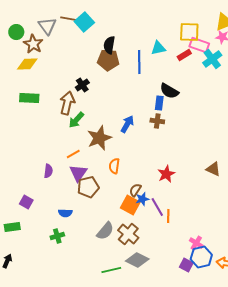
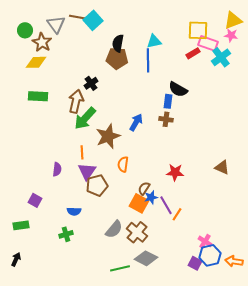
cyan triangle: (158, 48) -> (154, 41), moved
green arrow: (76, 120) -> (85, 118), size x1.4
orange line: (73, 154) -> (82, 152), turned -64
red star: (166, 174) -> (175, 172), turned 30
orange line: (168, 216) -> (177, 214), turned 32

